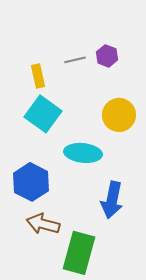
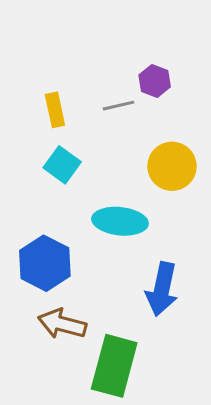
gray line: (75, 60) -> (119, 106), moved
cyan square: (43, 114) -> (62, 165), size x0.7

